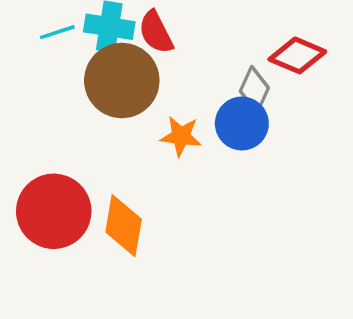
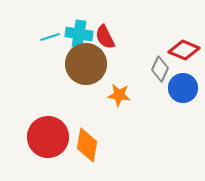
blue circle: (242, 124) -> (183, 88), moved

